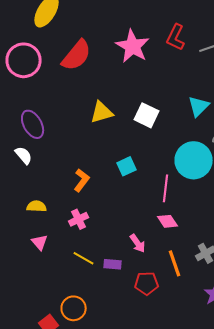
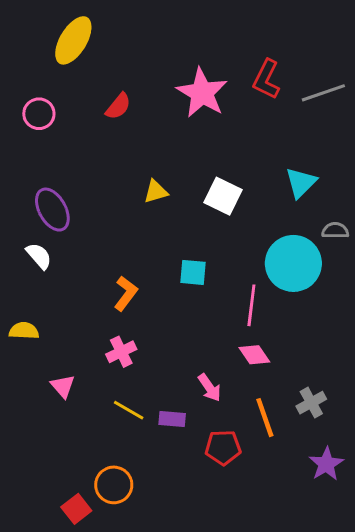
red semicircle: (77, 55) -> (118, 106), size x0.6
pink circle: (24, 60) -> (39, 114), size x0.6
yellow triangle: (102, 112) -> (156, 192), size x0.7
cyan square: (127, 166) -> (193, 272), turned 30
yellow semicircle: (37, 206) -> (24, 331), moved

